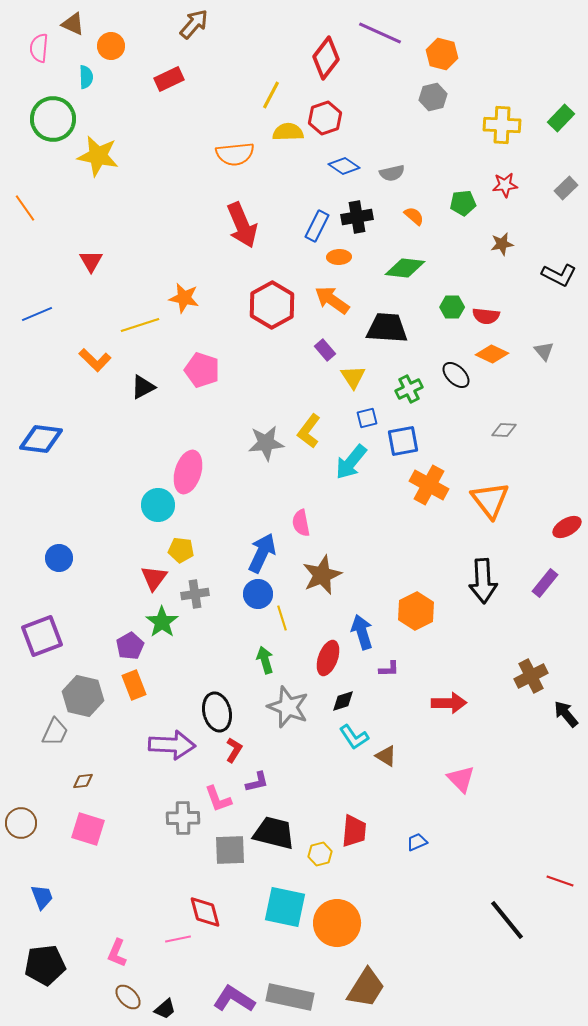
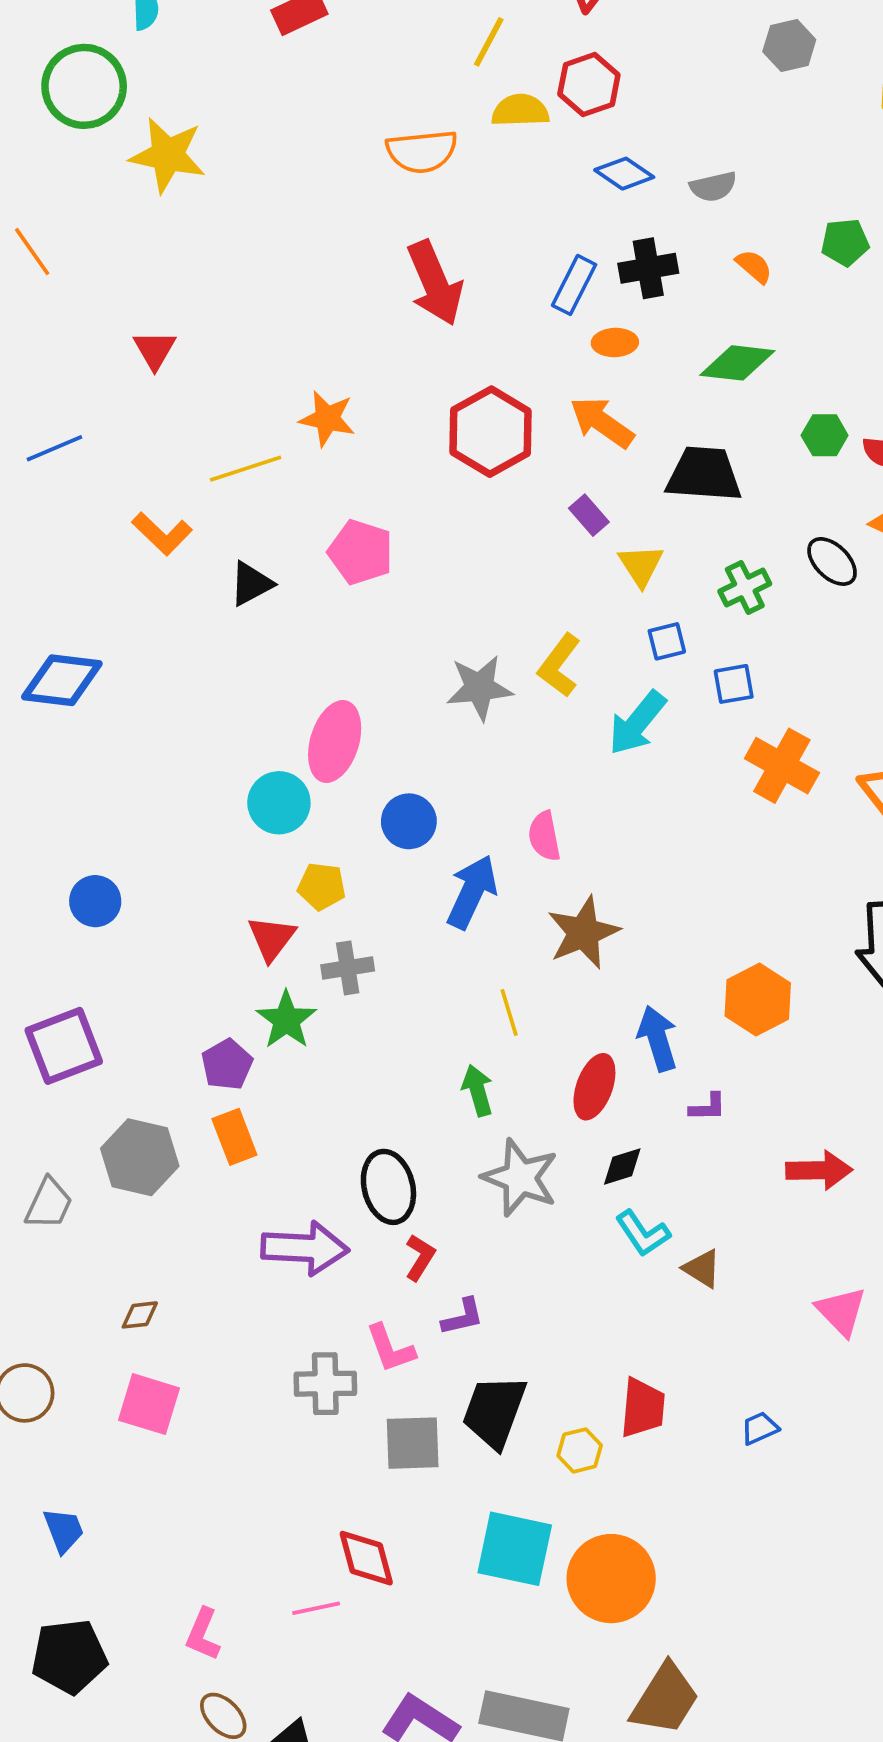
blue square: (403, 441) -> (734, 684), size x0.7
blue circle: (258, 594) -> (409, 821), moved
gray trapezoid: (55, 732) -> (49, 1204), moved
black trapezoid: (274, 833) -> (494, 1411), turned -84

